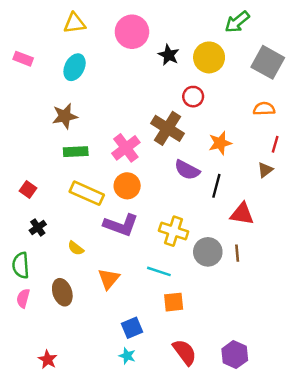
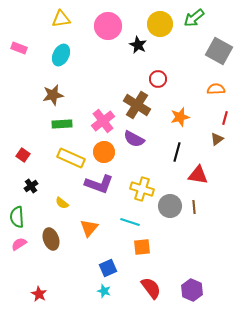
yellow circle: (209, 57) -> (160, 24), moved
purple semicircle: (187, 170) -> (134, 139), moved
pink semicircle: (23, 298) -> (19, 244), turned 42

